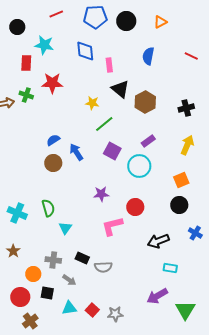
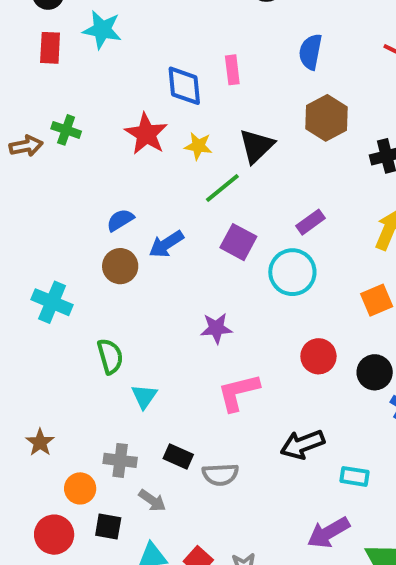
blue diamond: (85, 51) -> (184, 86), moved
red rectangle: (26, 63) -> (50, 48), moved
red star: (52, 83) -> (146, 134), moved, turned 30
black triangle: (120, 89) -> (256, 146), moved, turned 36
brown hexagon: (145, 102) -> (326, 118), moved
blue arrow: (76, 152) -> (166, 244), turned -90
black circle: (179, 205) -> (375, 372), moved
red circle: (135, 207) -> (318, 356), moved
cyan cross: (17, 213) -> (52, 302), moved
black arrow: (158, 241) -> (302, 444), moved

